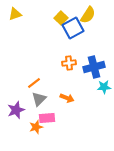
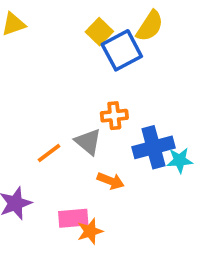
blue cross: (94, 67) -> (153, 147), moved
gray triangle: (39, 99) -> (88, 142), moved, turned -35
orange star: (36, 127) -> (90, 231), moved

